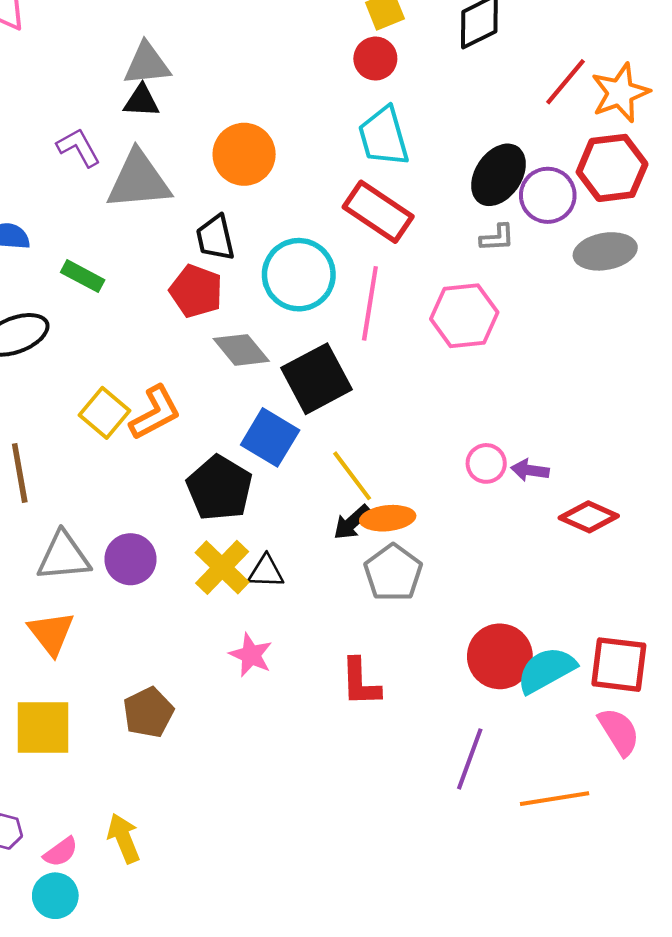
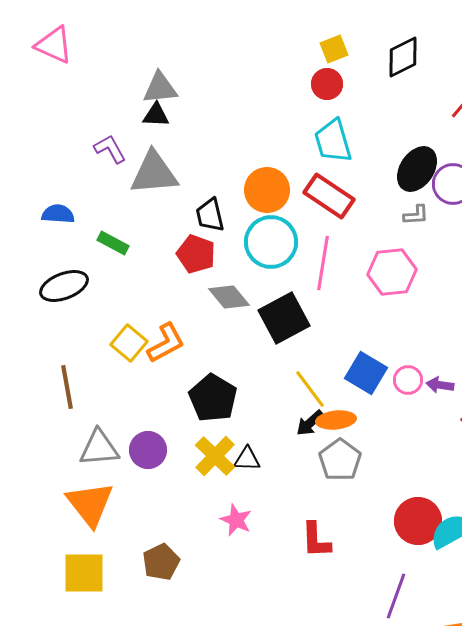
orange circle: (244, 154) -> (267, 190), moved
blue square: (270, 437) -> (366, 373), moved
orange triangle: (51, 633) -> (90, 504), size x1.4

